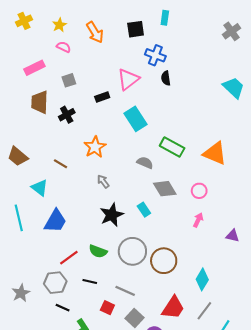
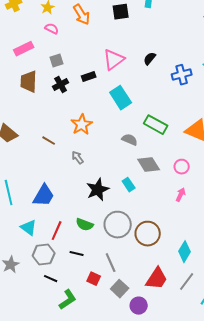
blue cross: (155, 55) -> (182, 75), moved, turned -36
black semicircle: (166, 78) -> (150, 59), turned 48
black cross: (67, 115) -> (61, 85), moved
gray arrow: (103, 181) -> (78, 158), moved
cyan triangle: (40, 188) -> (29, 228), moved
red line: (69, 258) -> (57, 231), turned -30
gray line: (125, 291) -> (111, 263), turned 42

